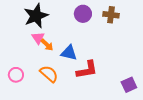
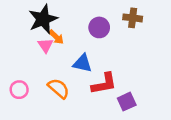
purple circle: (83, 14) -> (99, 27), moved
orange arrow: (47, 45) -> (56, 37), moved
purple square: (129, 85) -> (127, 102), moved

